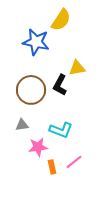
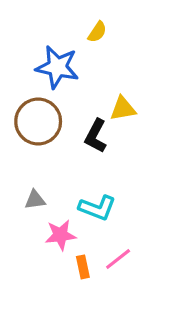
yellow semicircle: (61, 20) -> (97, 32), size x0.6
brown circle: (31, 90) -> (38, 122), moved

